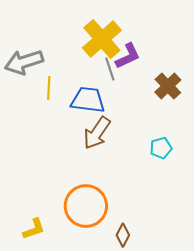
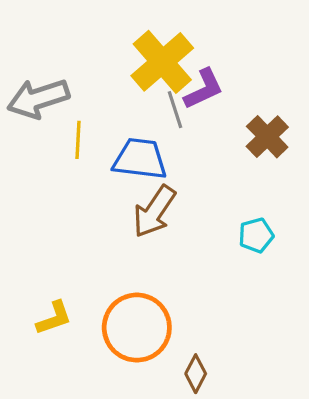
yellow L-shape: (34, 229) -> (54, 318), moved

